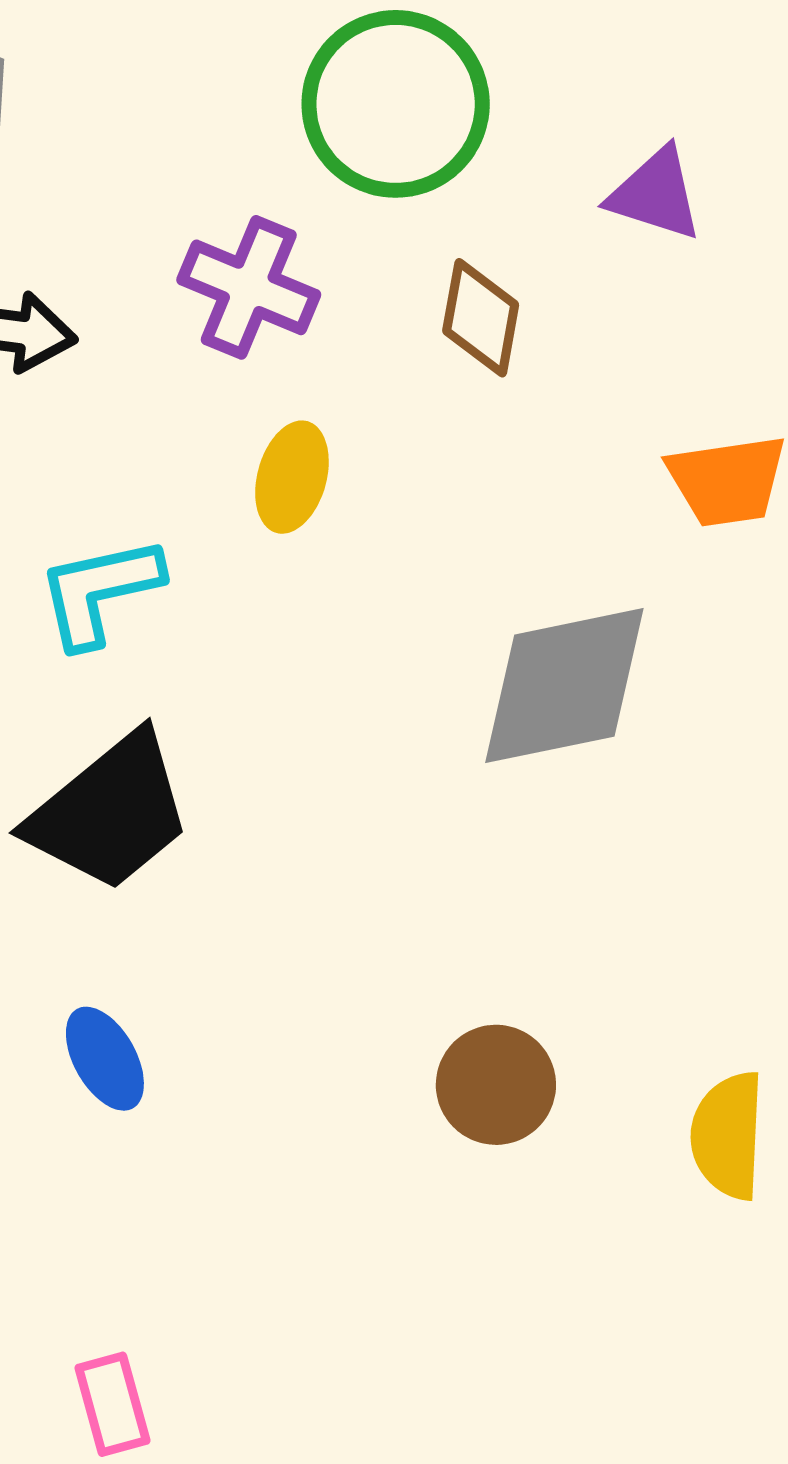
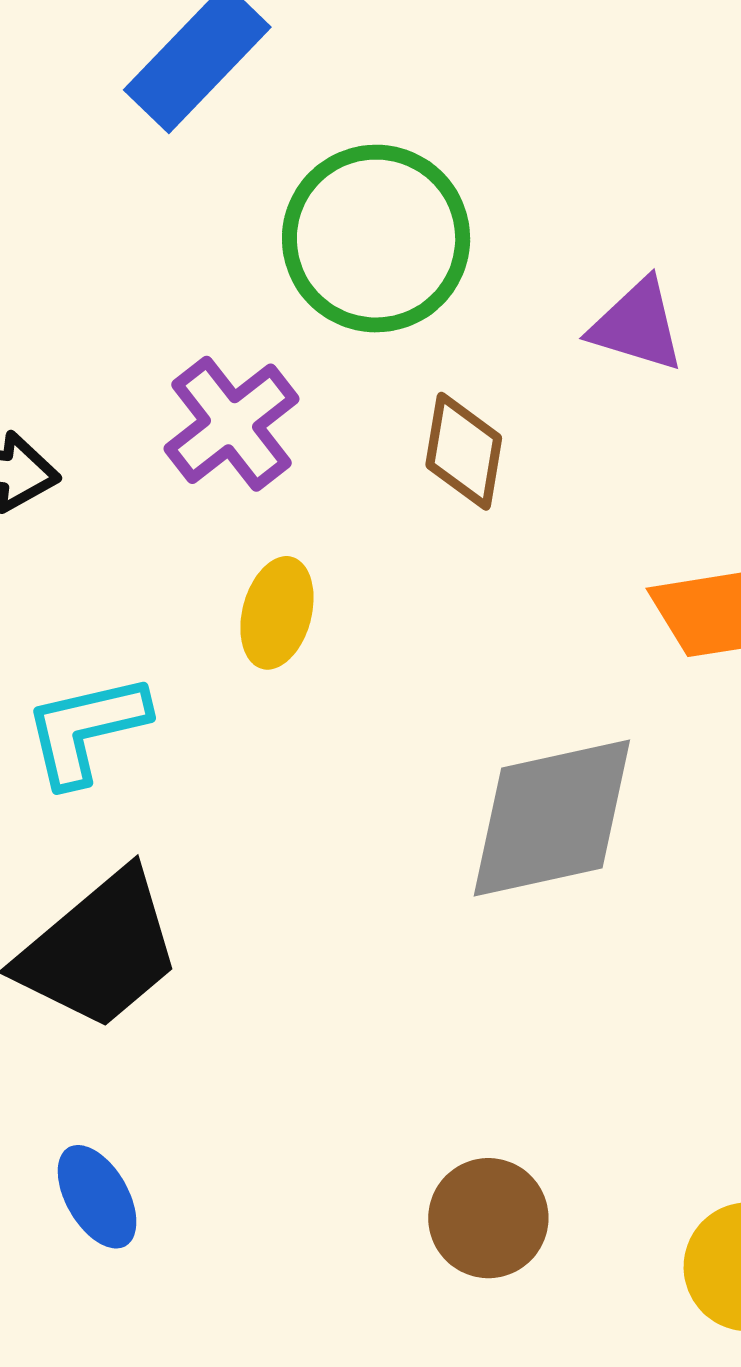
purple cross: (249, 287) -> (231, 424), turned 30

